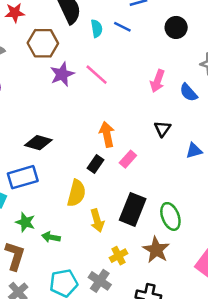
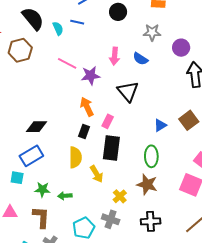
purple star: (62, 74) -> (91, 76), moved, turned 30
black triangle: (162, 129) -> (128, 91), size x1.6
blue triangle: (194, 151) -> (160, 125), moved
black rectangle: (133, 209) -> (111, 148), moved
green ellipse: (170, 216) -> (151, 156), turned 35

